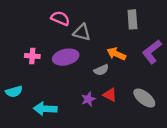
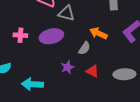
gray semicircle: (101, 70) -> (84, 48), turned -32
gray ellipse: (144, 98) -> (124, 74), turned -40
purple star: (88, 99) -> (67, 67), moved

